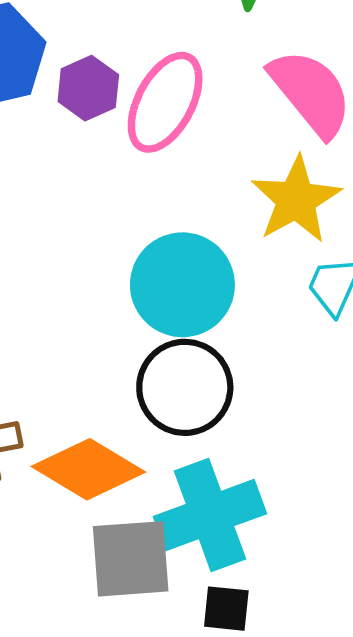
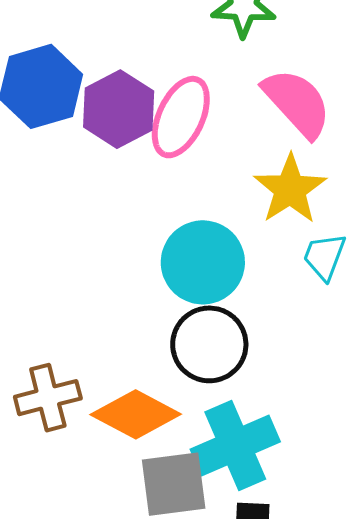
purple hexagon: (88, 88) -> (119, 109), size x1.5

